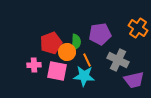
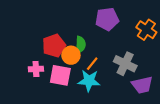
purple pentagon: (100, 34) -> (107, 19), moved
orange line: (87, 60) -> (92, 64), turned 64

